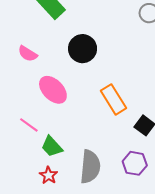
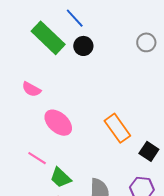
black circle: (83, 49) -> (83, 46), moved, size x0.7

